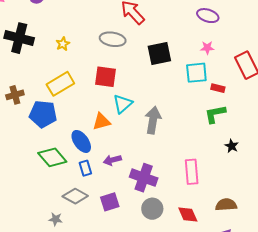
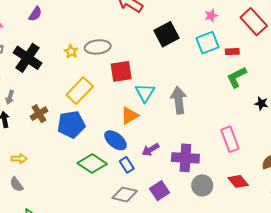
black cross: (19, 38) -> (28, 58), turned 36
gray ellipse: (113, 39) -> (98, 47), moved

